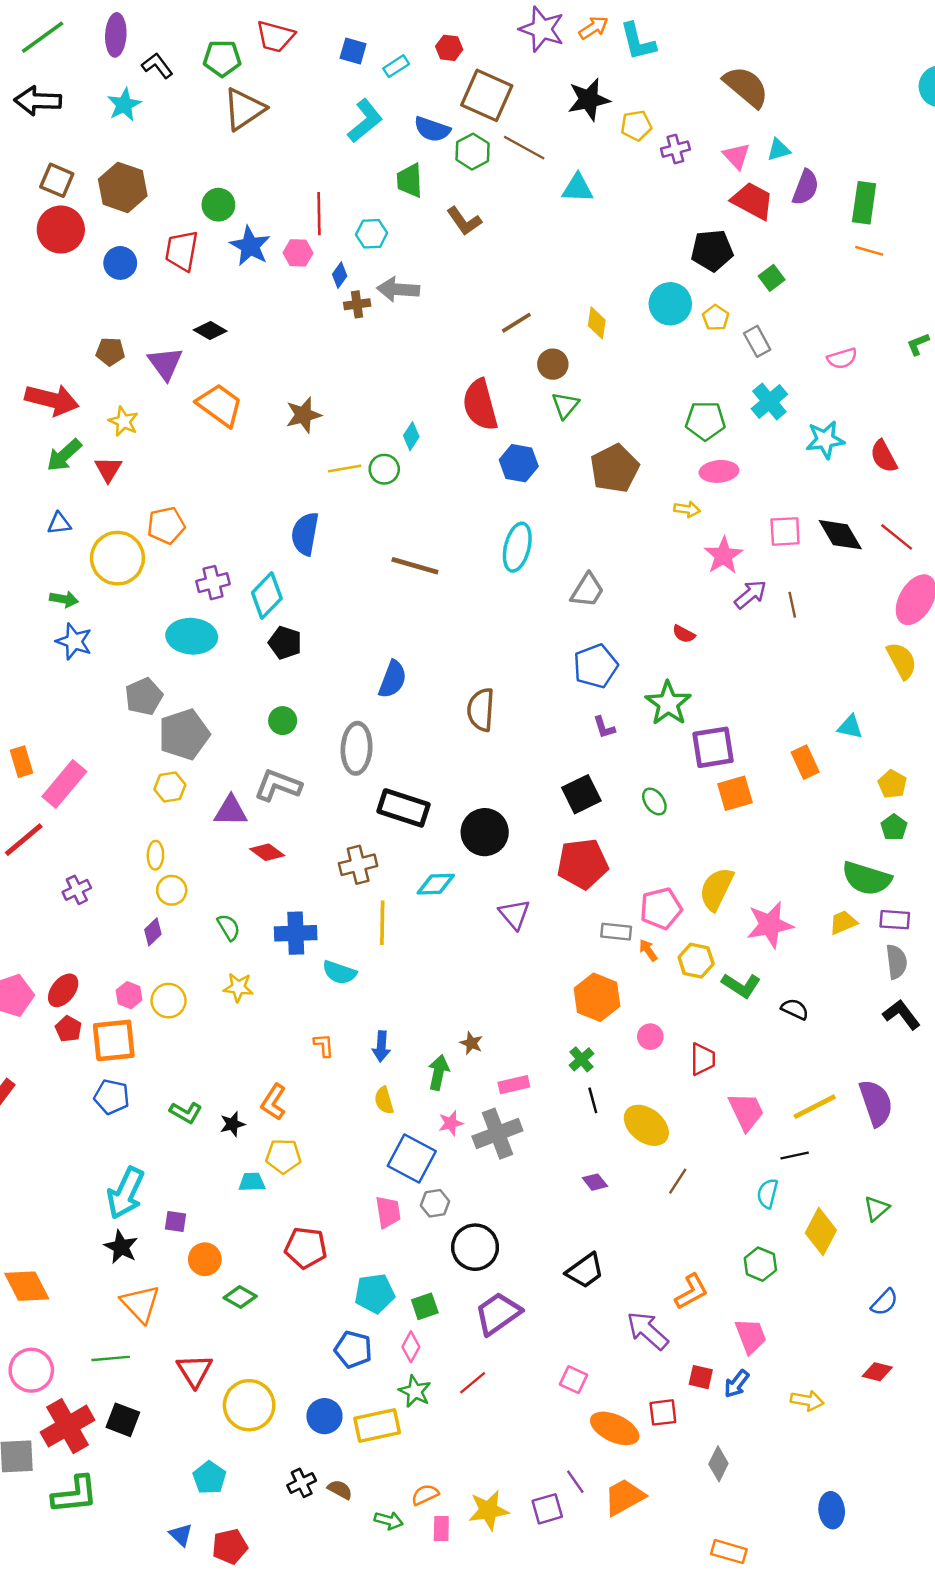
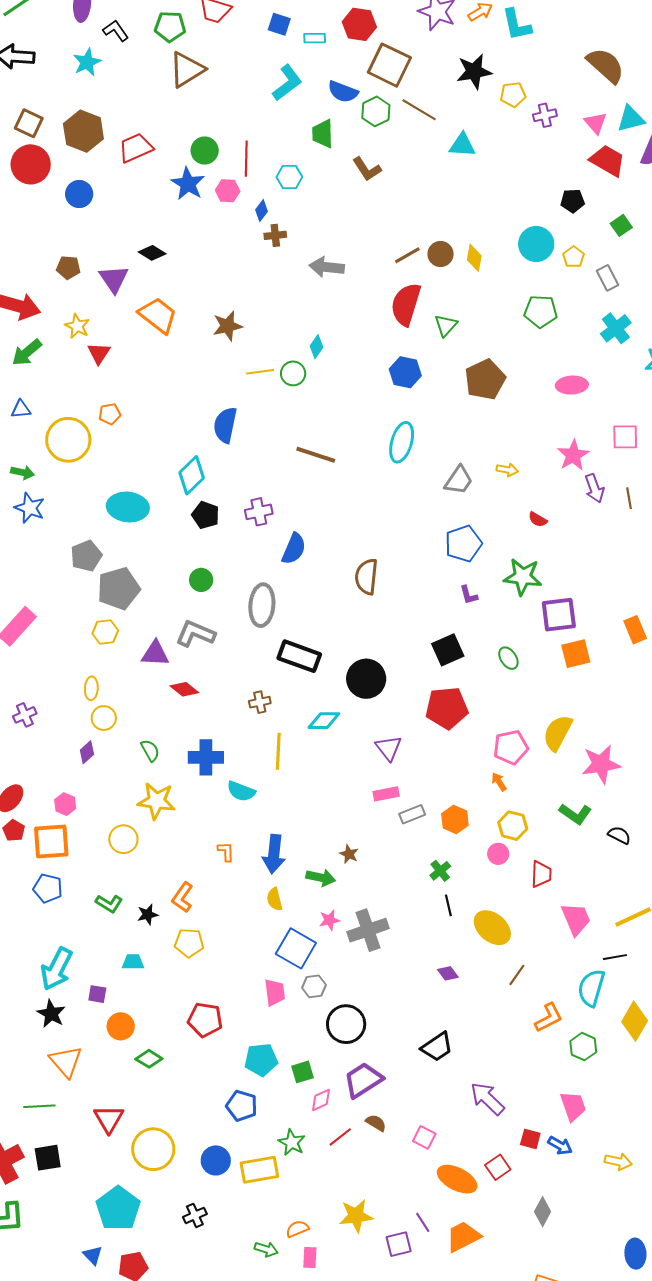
red hexagon: (449, 48) -> (359, 24), size x1.5
cyan rectangle: (396, 66) -> (315, 38), turned 30
cyan triangle: (779, 150) -> (631, 119), size x1.4
green circle: (218, 205) -> (205, 151), moved
red trapezoid: (182, 251) -> (136, 148), moved, turned 54
black pentagon: (712, 251) -> (572, 201), size x0.7
gray arrow: (398, 289) -> (327, 267), moved
brown circle: (553, 364) -> (441, 254), moved
red semicircle: (480, 405) -> (406, 304), moved, turned 30
green pentagon: (705, 421) -> (541, 311), moved
red triangle: (108, 469) -> (99, 353), moved
yellow arrow: (687, 509) -> (507, 470), moved
orange pentagon: (166, 525) -> (110, 414), size x0.7
purple cross: (213, 583) -> (259, 512), moved
purple arrow: (750, 594) -> (594, 488), turned 108
green star: (668, 703) -> (523, 577), turned -30
brown cross: (358, 865) -> (260, 702), size x0.7
gray rectangle: (616, 932) -> (412, 814), moved, turned -30
yellow hexagon: (696, 961) -> (513, 826), moved
yellow star: (238, 987) -> (156, 801), size x1.5
orange hexagon: (597, 997) -> (455, 820), size x0.7
yellow circle: (169, 1001) -> (123, 839), moved
blue arrow: (381, 1046) -> (274, 854), size x1.5
green arrow: (438, 1073) -> (321, 878), turned 88
pink rectangle: (514, 1085) -> (386, 794), moved
cyan trapezoid: (252, 1182) -> (133, 962), moved
cyan semicircle: (768, 1193) -> (591, 988), size x1.5
orange L-shape: (691, 1292) -> (549, 1018), moved
pink diamond: (411, 1347) -> (321, 1100), moved, turned 35
blue arrow: (737, 1384) -> (560, 1145), turned -100
red square: (663, 1412) -> (498, 1167), turned -30
black square: (123, 1420) -> (48, 1158), turned -32
cyan pentagon: (209, 1478) -> (118, 1208), size x1.6
brown semicircle: (340, 1490) -> (376, 1123), moved
yellow star: (488, 1510) -> (356, 1216), moved

